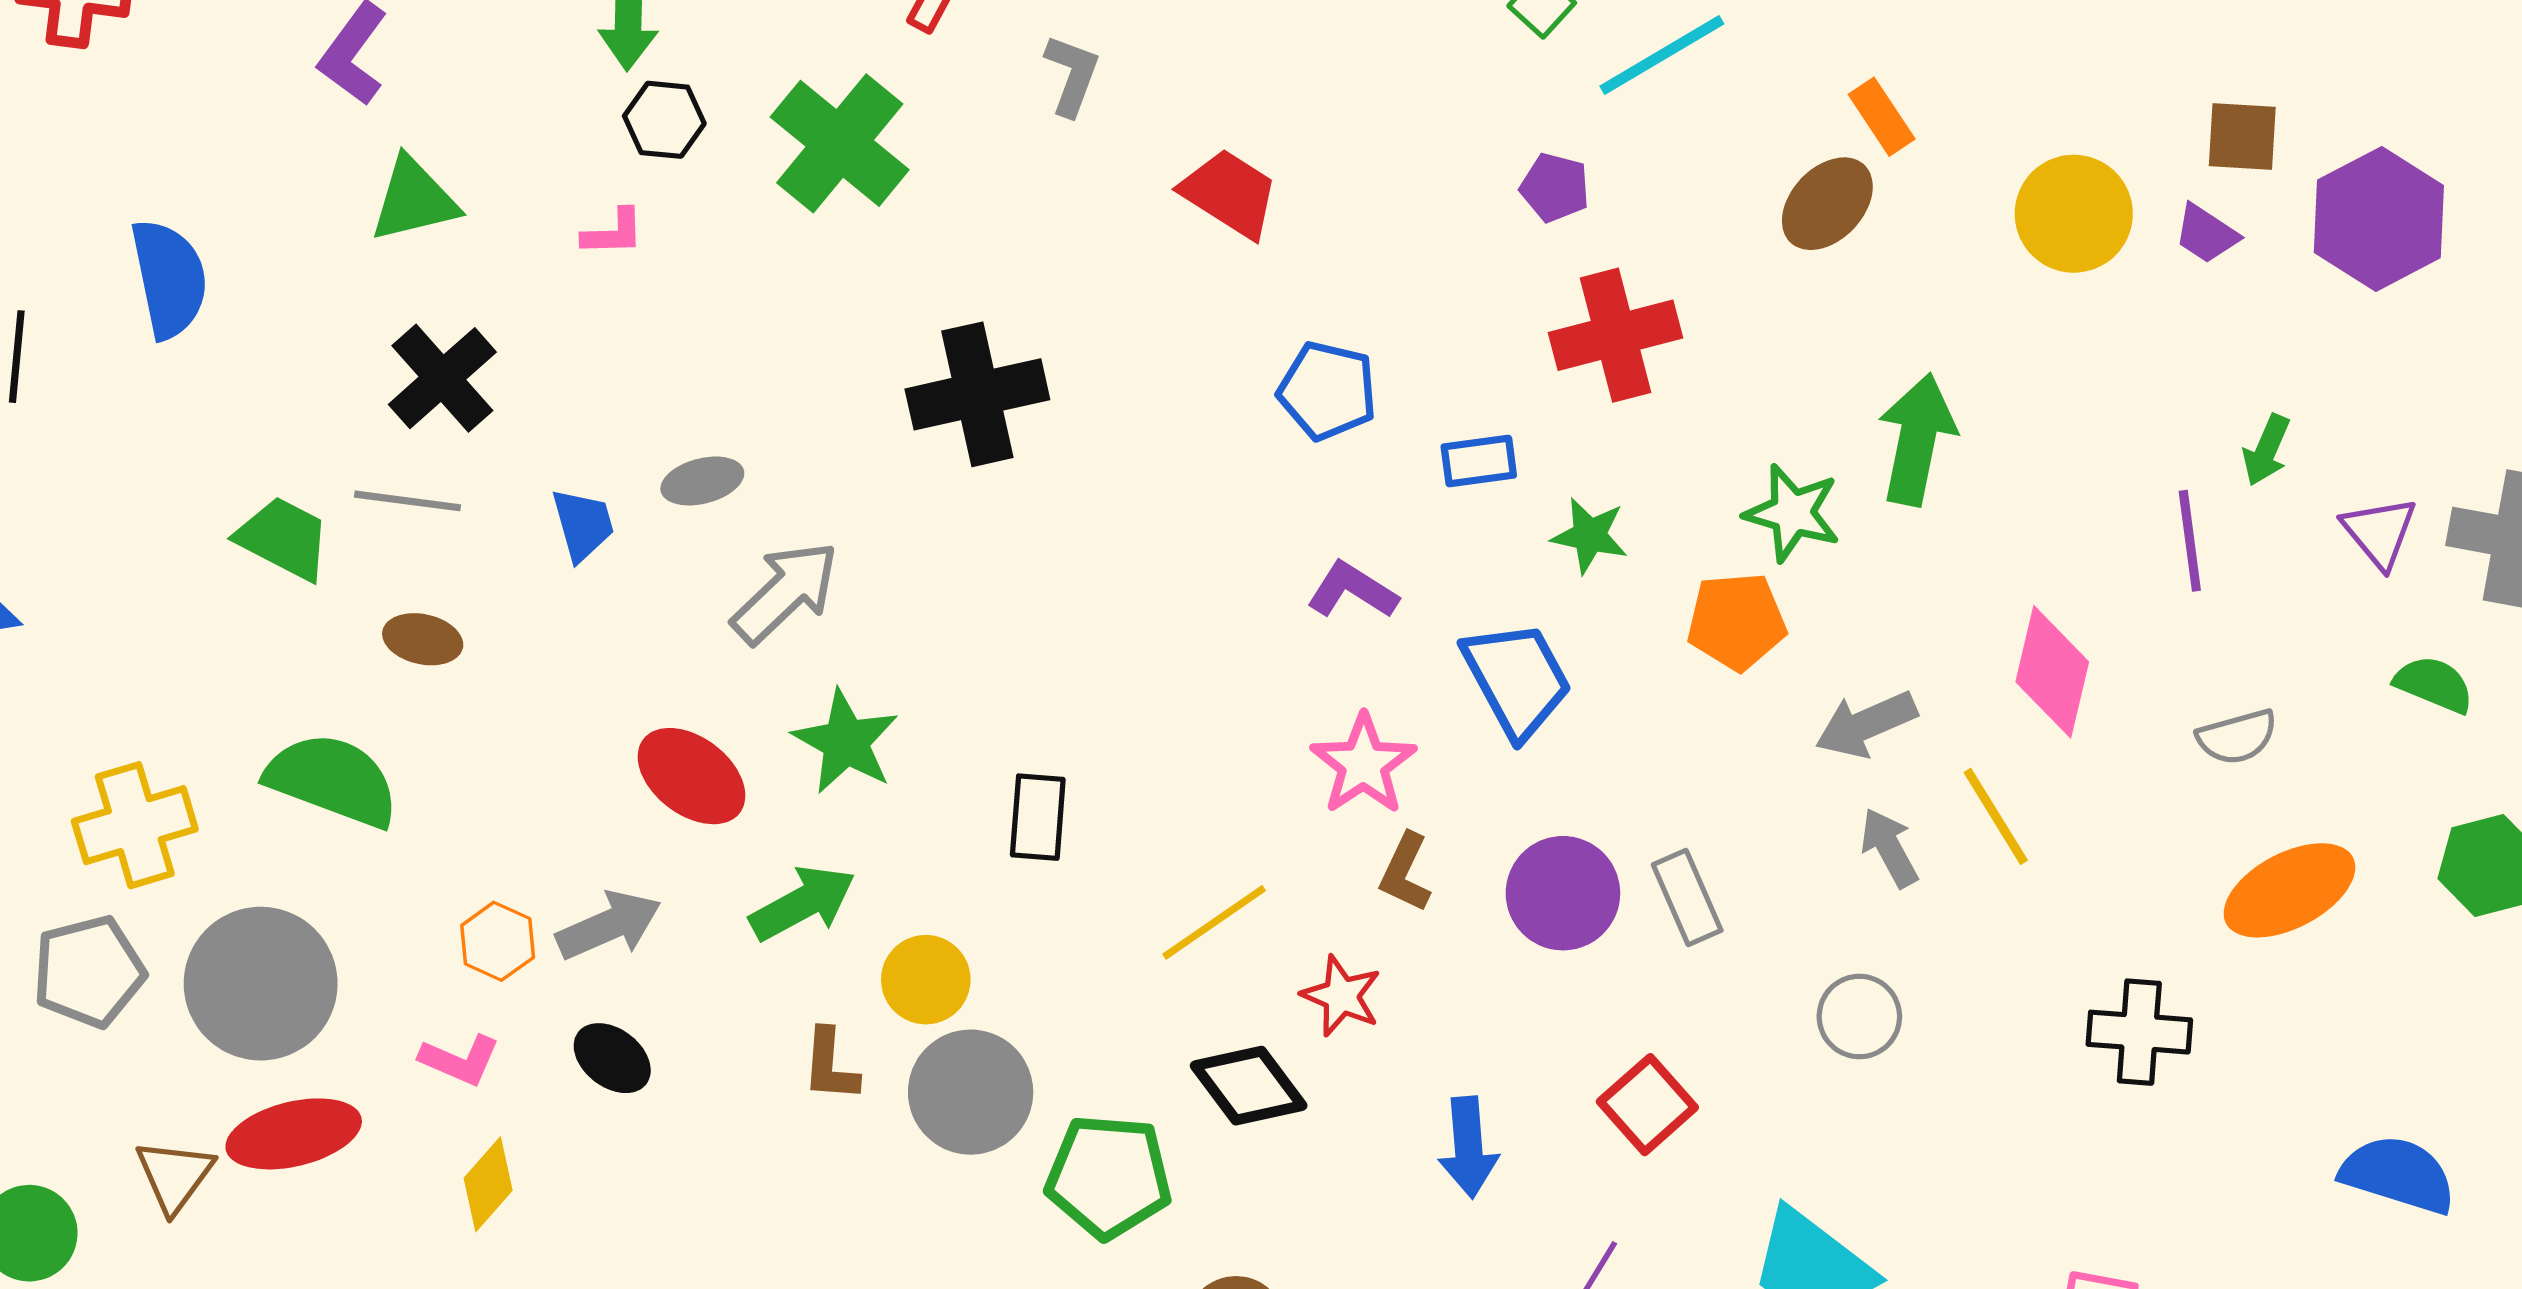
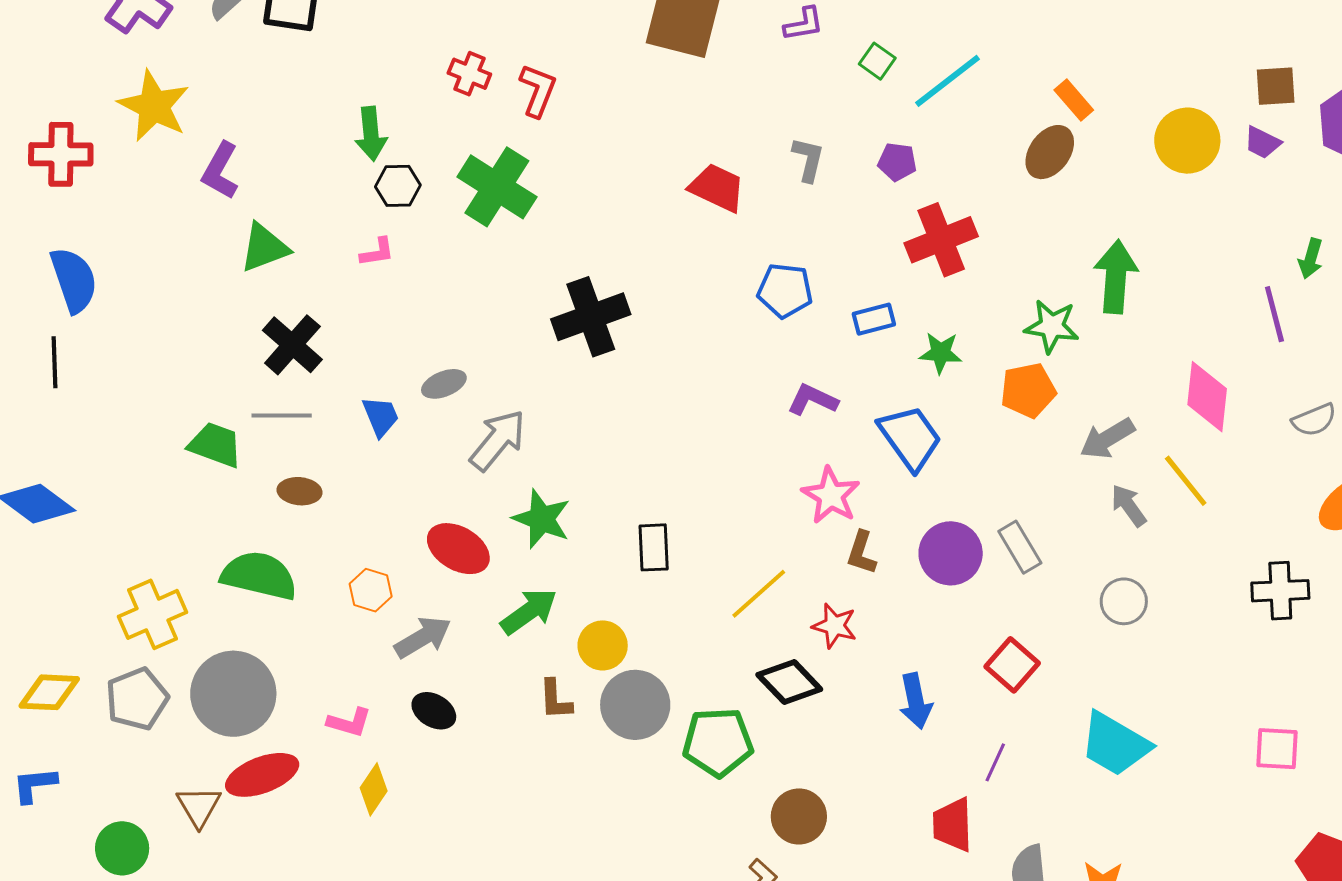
gray L-shape: (1072, 75) -> (808, 159), moved
blue semicircle: (169, 279) -> (74, 280), moved
orange hexagon: (498, 941) -> (371, 590), moved

